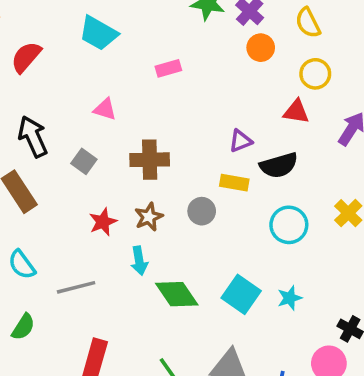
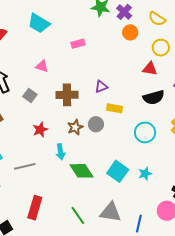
yellow semicircle: (308, 23) -> (157, 19), turned -30
purple triangle: (240, 141) -> (101, 87), moved
black semicircle: (279, 165) -> (154, 97), moved
brown star: (149, 217) -> (75, 127), moved

